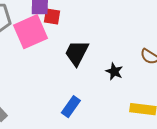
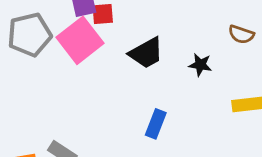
black trapezoid: (77, 53) -> (146, 53), turned -132

